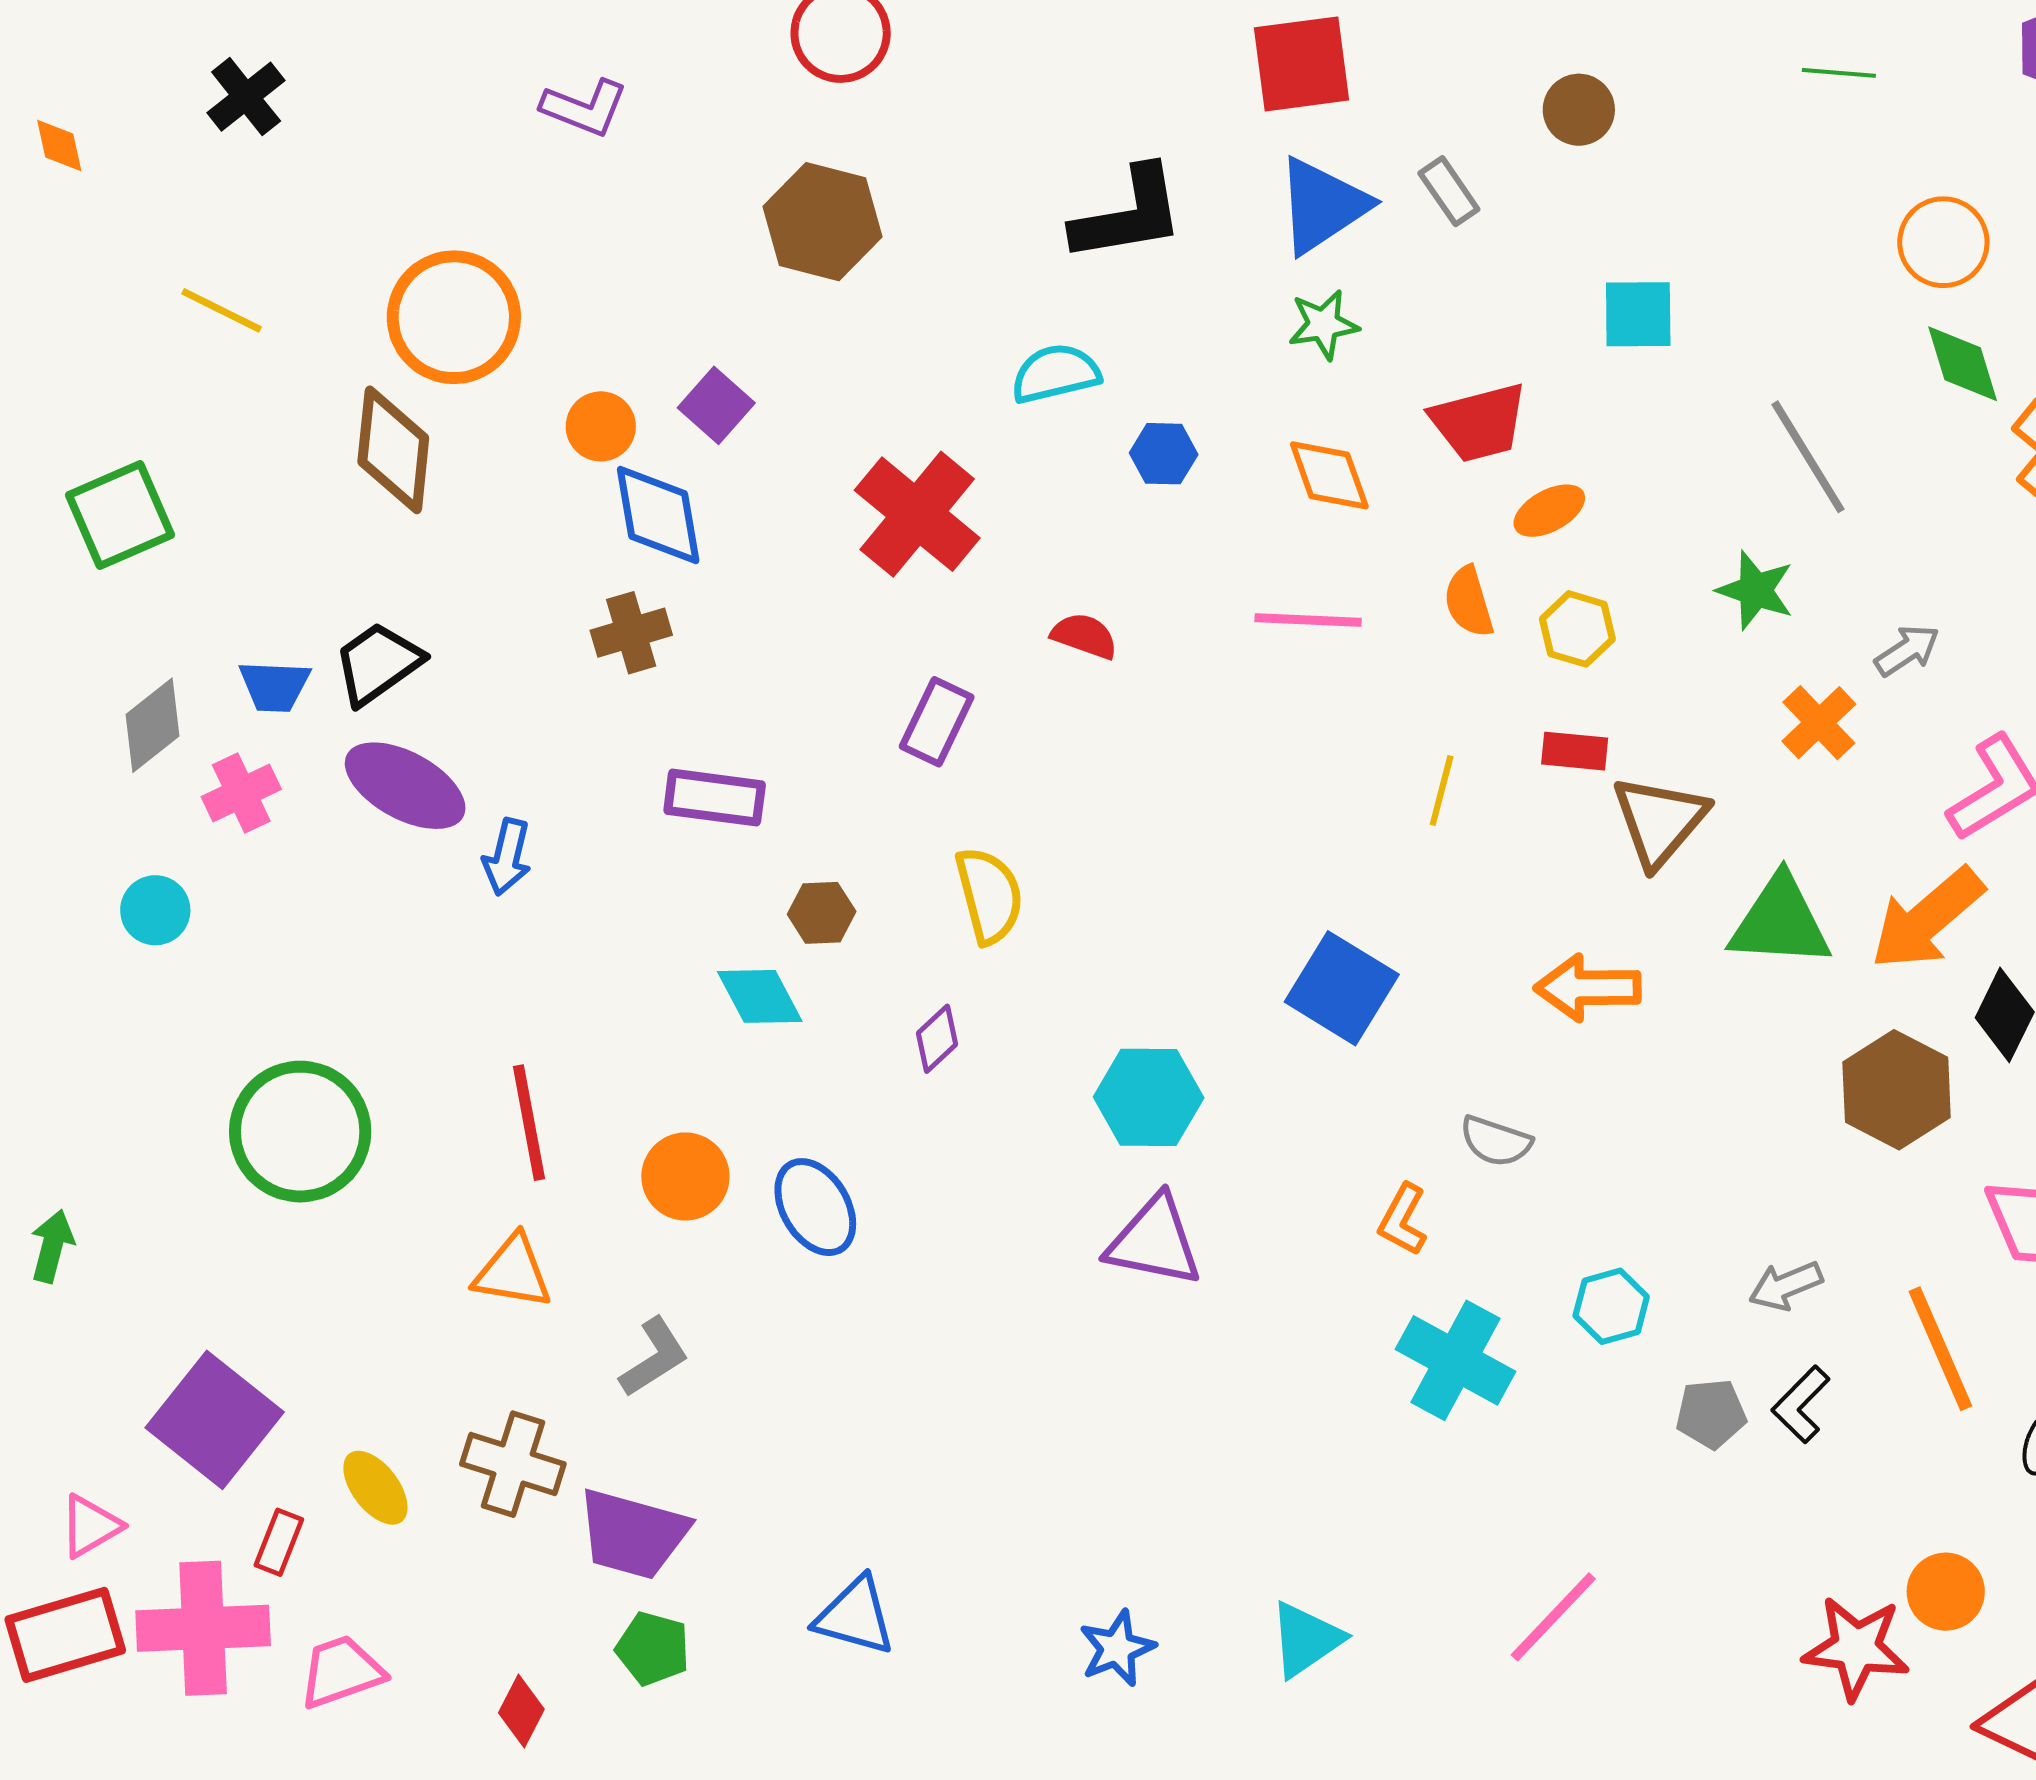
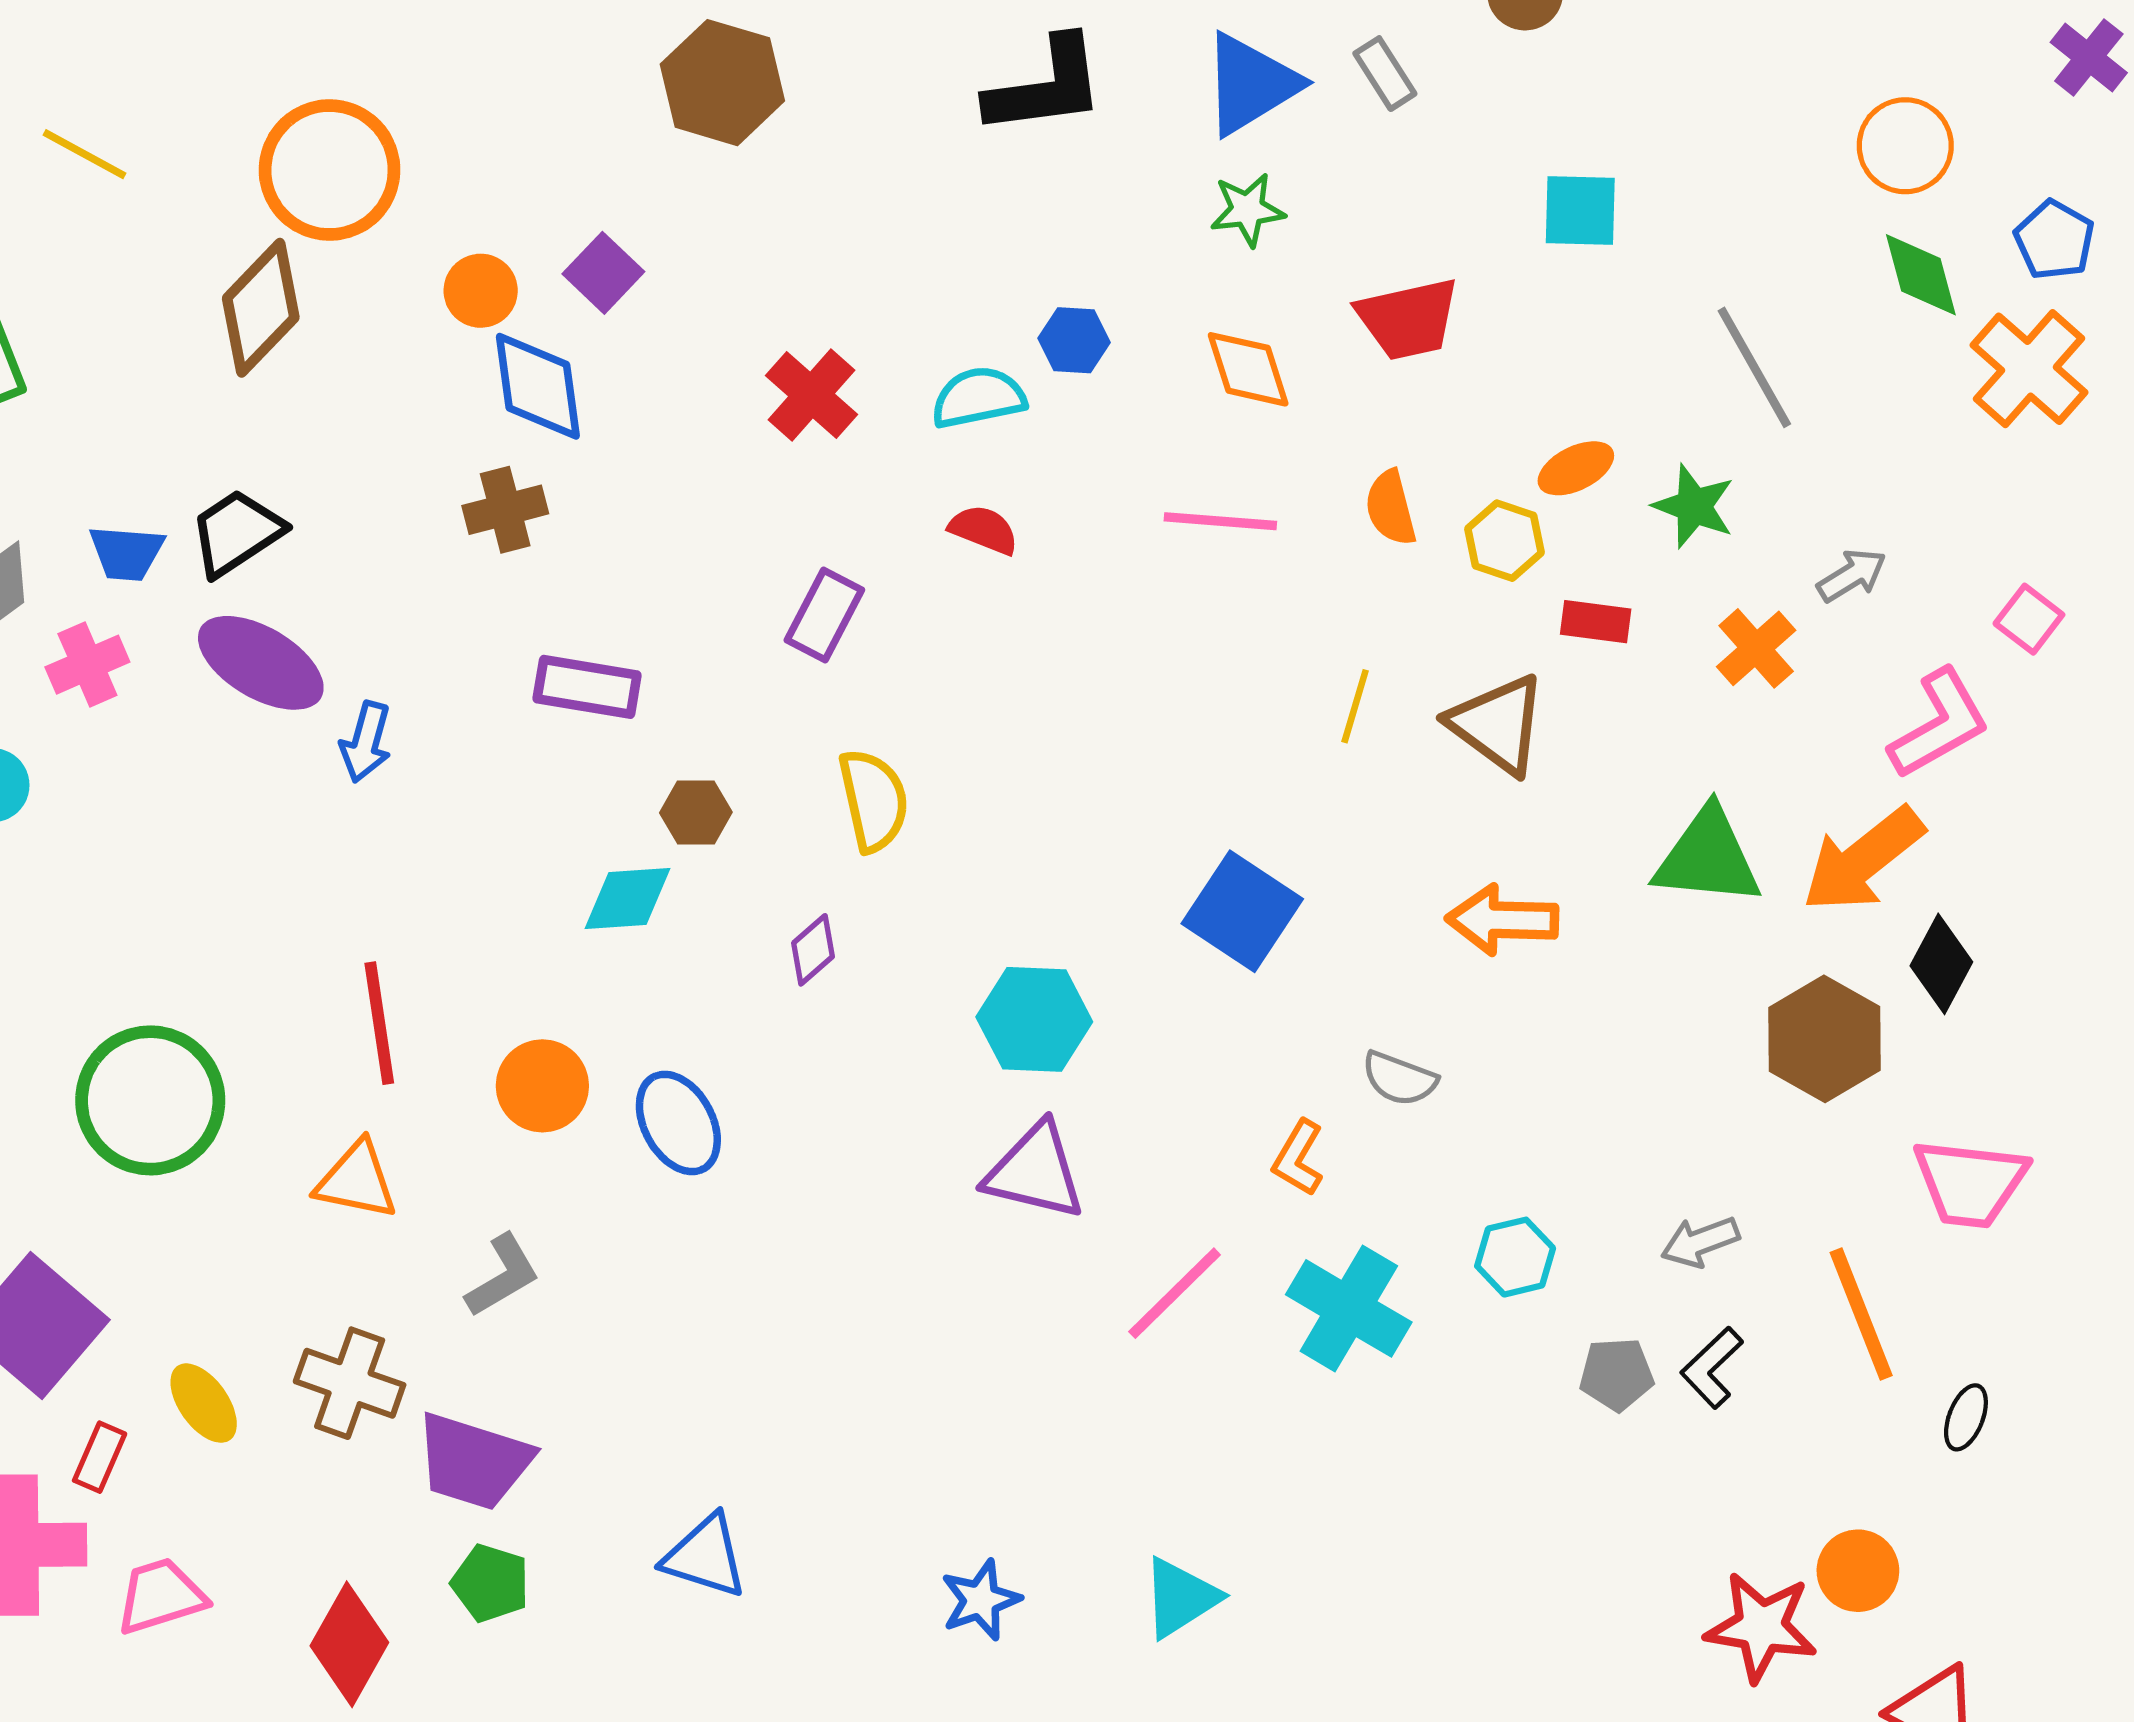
cyan semicircle: (1056, 374) -> (978, 398), moved
brown diamond: (393, 450) -> (261, 308), turned 36
orange ellipse: (1549, 511) -> (1576, 468), moved
red cross: (917, 514) -> (812, 395), size x0.7
red rectangle: (1575, 751) -> (1596, 622), moved
brown triangle: (1659, 821) -> (1498, 724), moved, turned -36
cyan diamond: (760, 996) -> (627, 899), turned -68
green circle: (300, 1132) -> (150, 1100), moved
pink line: (1553, 1617) -> (1175, 1293), moved
red diamond: (521, 1711) -> (349, 1644), size x1.6

